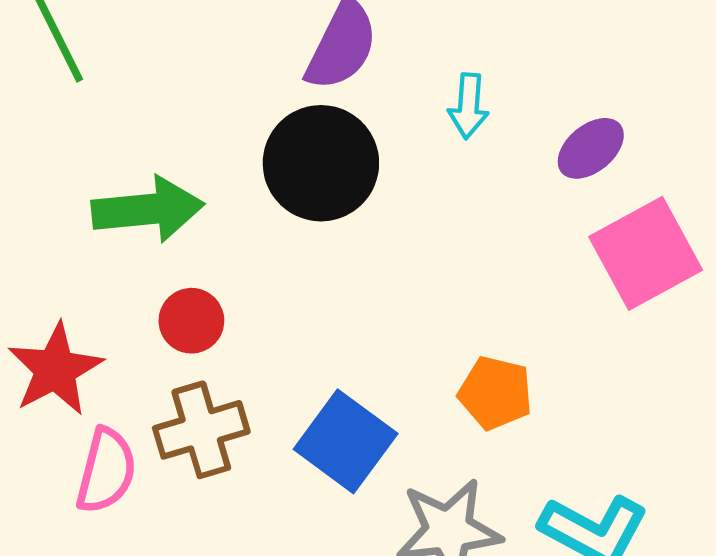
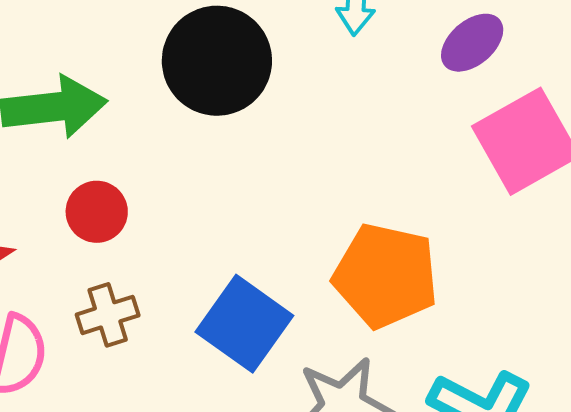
orange pentagon: (495, 393) -> (386, 276), size x1.5
brown cross: (201, 430) -> (108, 315), size x0.7

